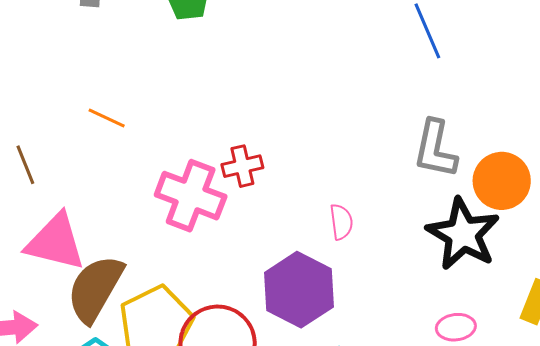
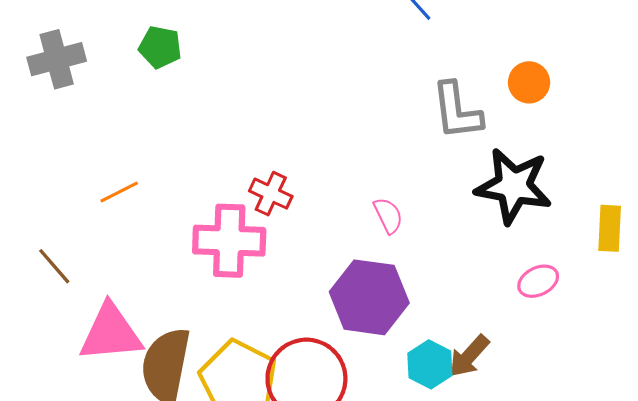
orange line: (107, 118) -> (119, 192), turned -33
red cross: (242, 166) -> (271, 194), turned -33
orange circle: (502, 181) -> (529, 82), moved, size x0.7

